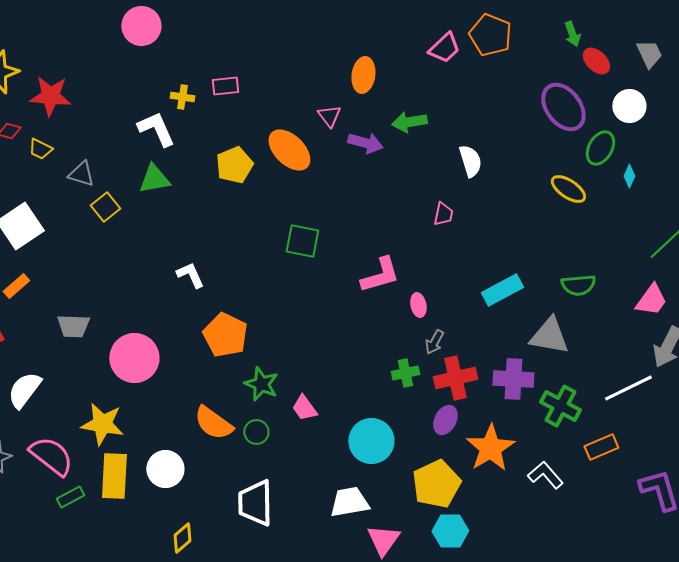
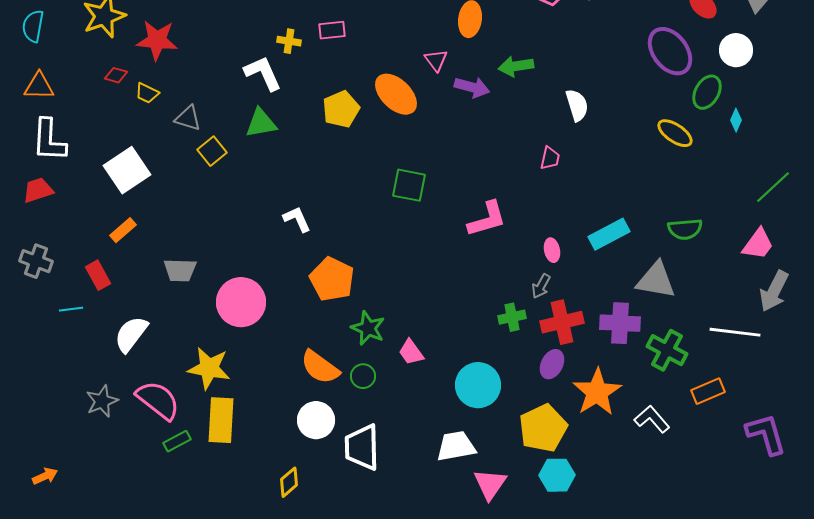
pink ellipse: (418, 305) -> (552, 250), moved
white line: (628, 388) -> (735, 332), turned 33
white circle: (165, 469) -> (316, 420), moved

